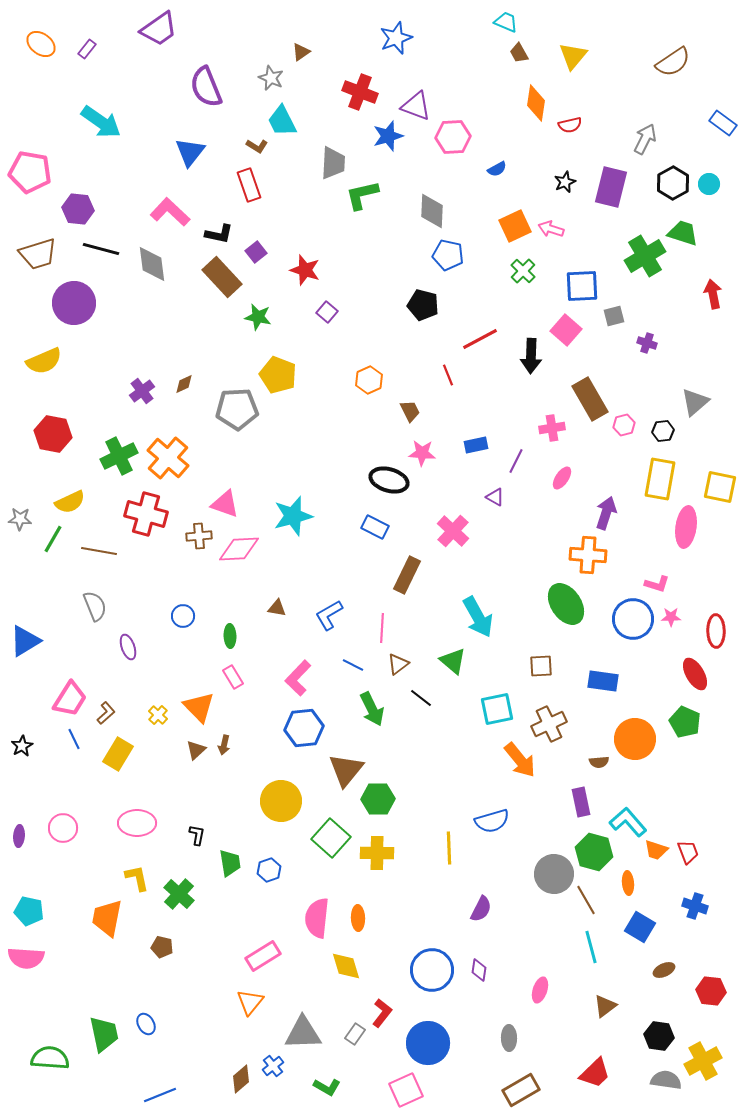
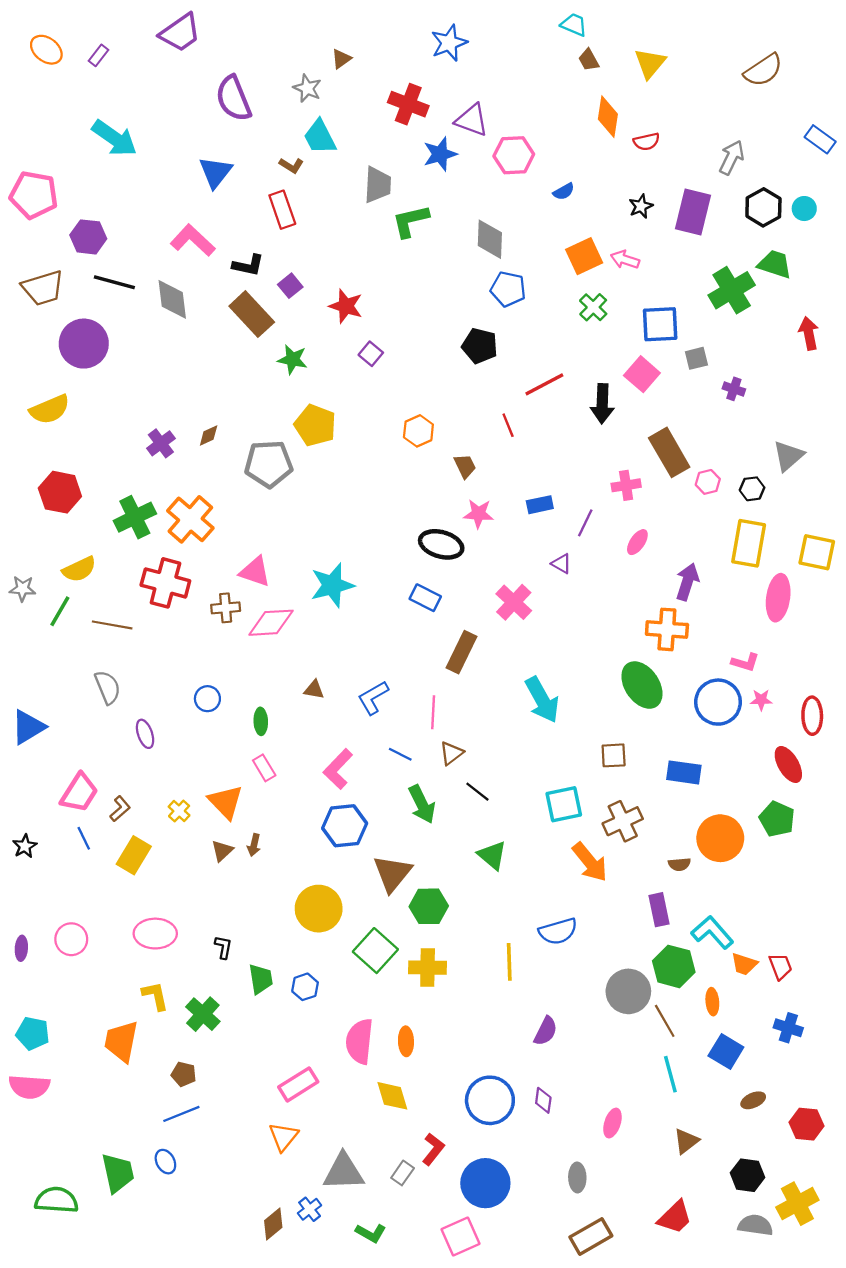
green triangle: (453, 661) -> (492, 855), moved
blue line: (160, 1095) -> (181, 1114), moved

